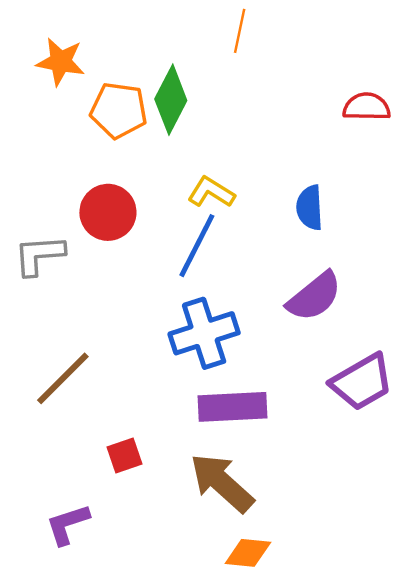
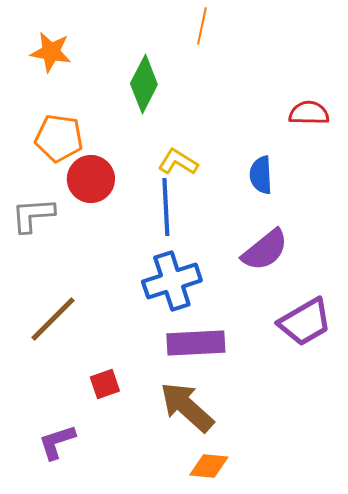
red semicircle: (367, 107) -> (309, 113), moved
orange pentagon: (119, 110) -> (59, 138), moved
blue line: (197, 246) -> (166, 207), turned -30

